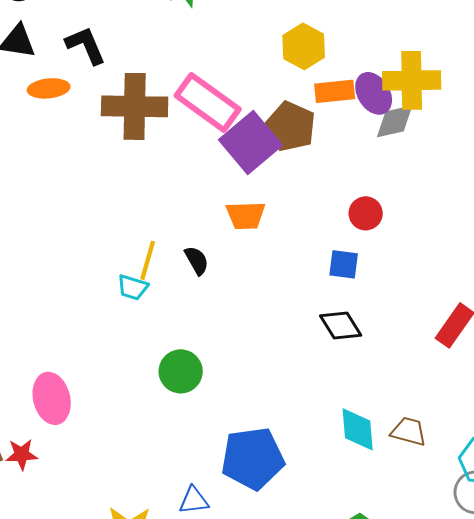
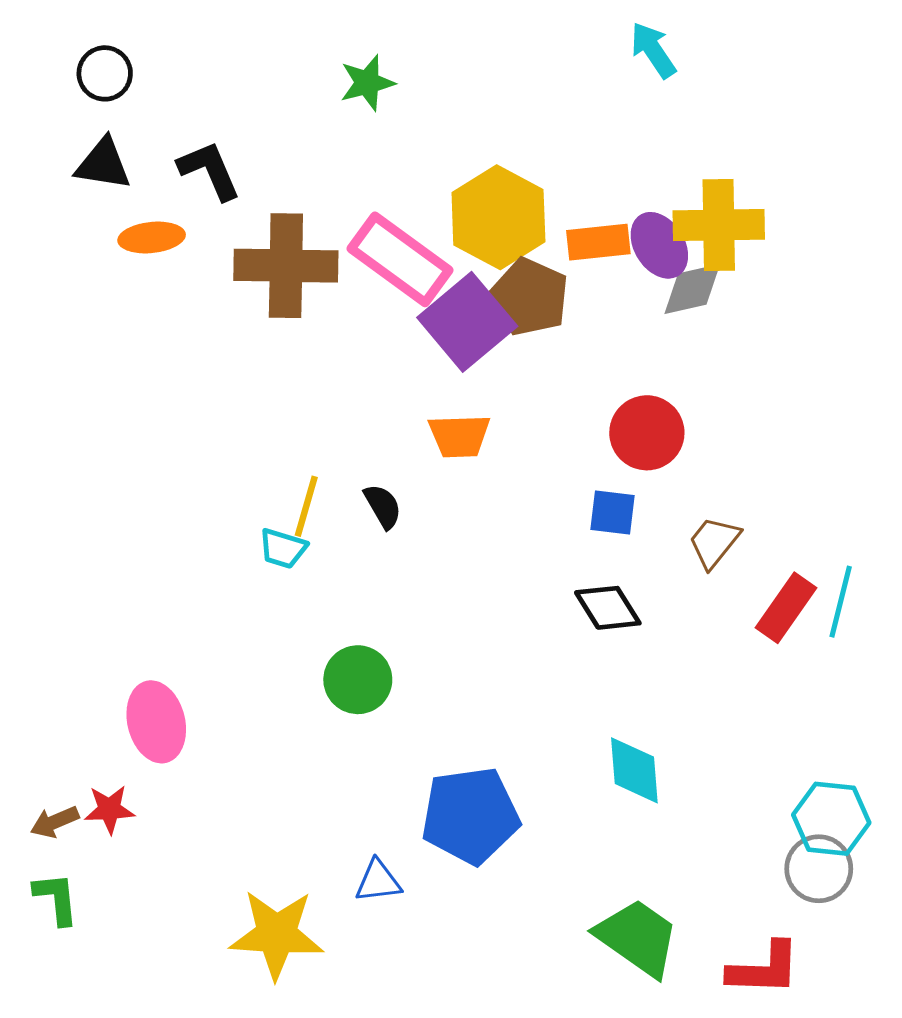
yellow hexagon: (304, 46) -> (498, 217), moved, size x1.4
red circle: (366, 213) -> (647, 433), size x1.4
brown trapezoid: (409, 431) -> (714, 542), moved, turned -66

